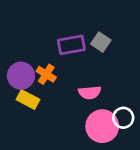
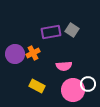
orange cross: (46, 74) -> (33, 53), turned 32
yellow rectangle: (28, 100) -> (37, 86), moved

